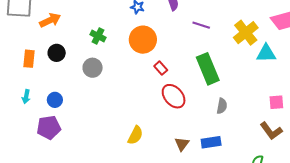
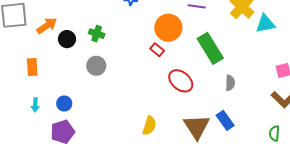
orange circle: (143, 40) -> (168, 28), moved
black circle: (57, 53) -> (67, 39), moved
red rectangle: (161, 68) -> (157, 50), moved
blue rectangle: (211, 142) -> (225, 120), turned 72
brown triangle: (182, 144) -> (197, 127), size x1.8

